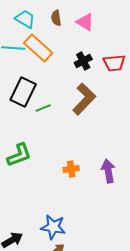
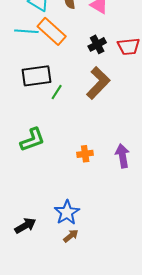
black rectangle: (23, 92) -> (36, 76), turned 56
green line: (43, 108) -> (57, 92), turned -35
blue star: (53, 227) -> (67, 212), turned 30

